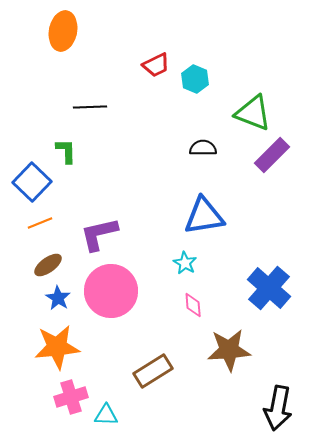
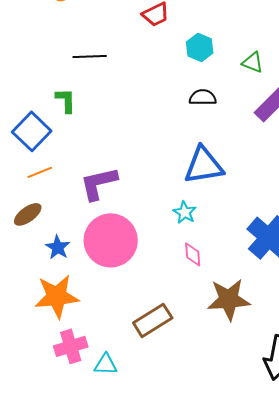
cyan hexagon: (195, 79) -> (200, 47), moved
green triangle: (253, 113) -> (253, 62), size x0.6
brown ellipse: (48, 265) -> (28, 214), moved

